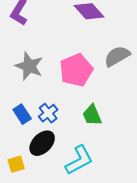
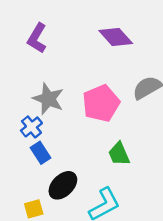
blue cross: (48, 113) -> (31, 127), moved

